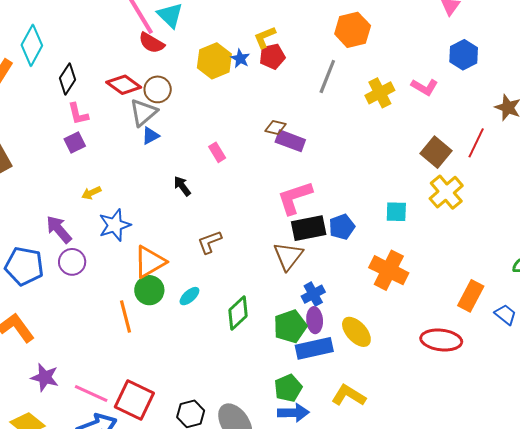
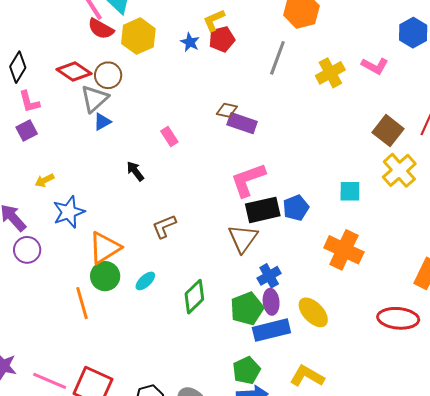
yellow hexagon: (214, 61) -> (138, 36), moved

